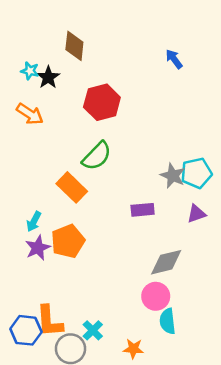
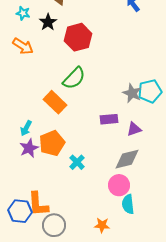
black star: (48, 77) -> (48, 22), moved
purple triangle: (196, 214) -> (134, 129), moved
cyan cross: (93, 330) -> (77, 162), moved

